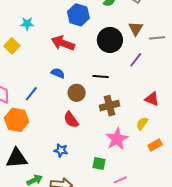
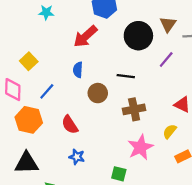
red arrow: (63, 43) -> (85, 36), turned -65
yellow square: (12, 46) -> (29, 61), moved
blue semicircle: (58, 73) -> (78, 70), turned -112
red semicircle: (71, 120) -> (70, 125), moved

